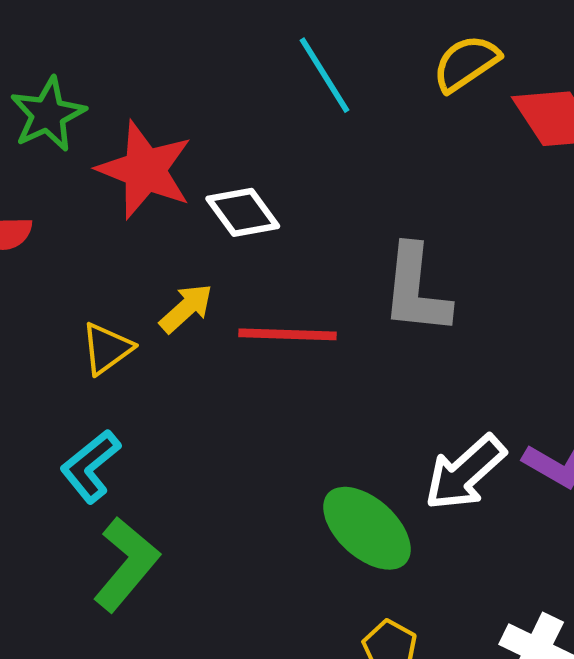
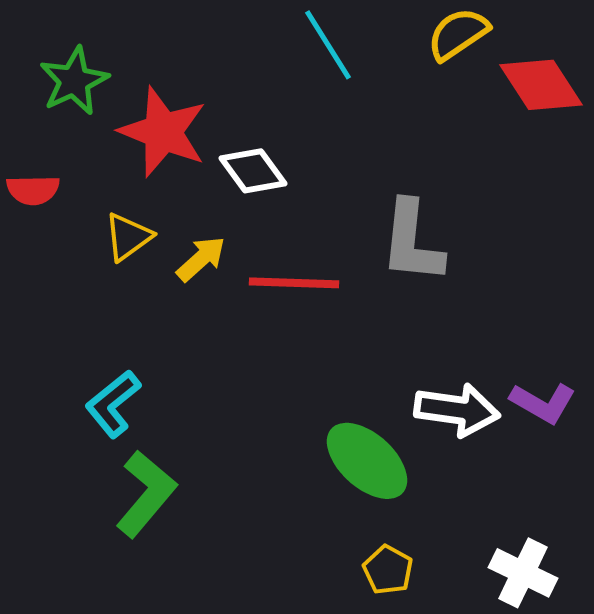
yellow triangle: (107, 349) -> (128, 237), moved
white arrow: (465, 473) -> (457, 410), turned -130

